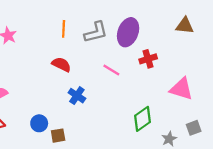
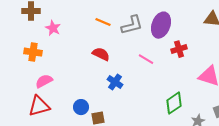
orange line: (64, 29) -> (103, 22), turned -70

